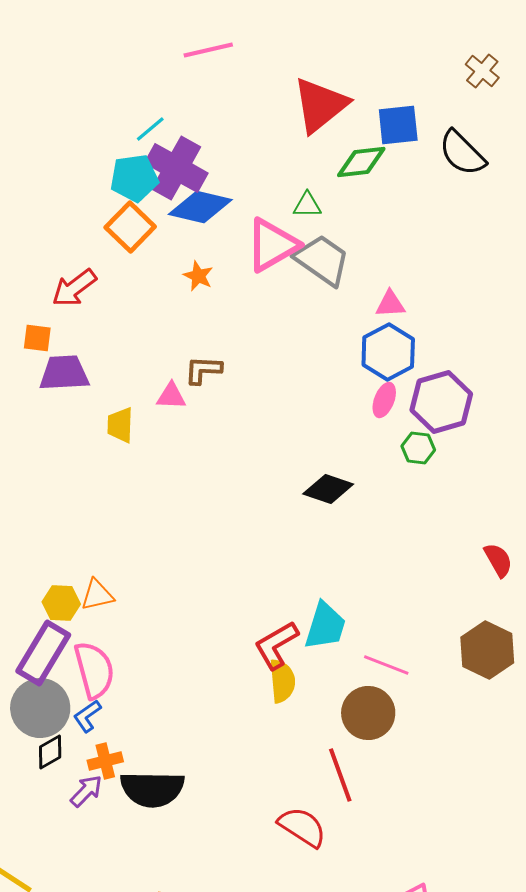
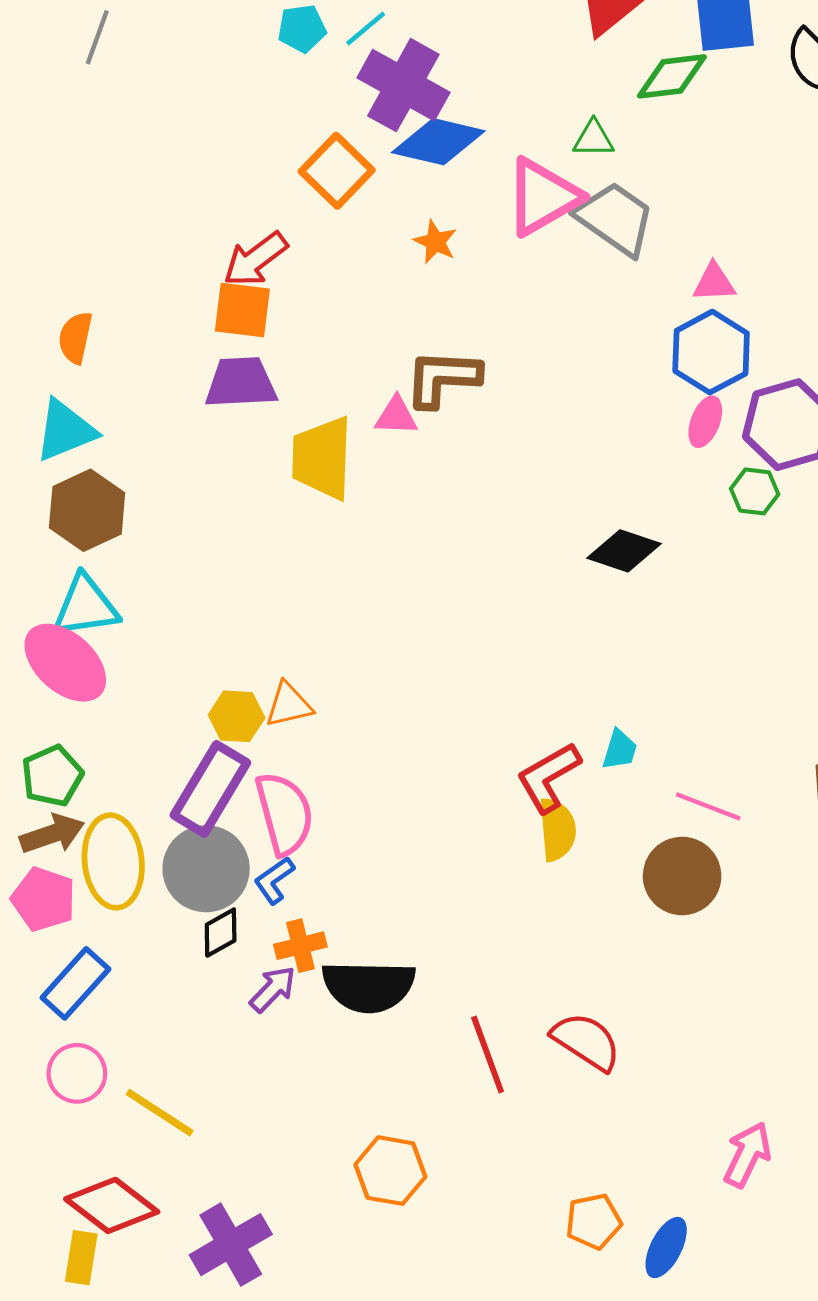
cyan pentagon: (134, 178) -> (302, 28), moved, size x0.7
orange square: (37, 338) -> (242, 310), moved, size x1.4
brown L-shape: (203, 370) -> (443, 378), size x1.4
yellow trapezoid: (120, 425) -> (322, 458), size x1.6
cyan trapezoid: (325, 626) -> (620, 750), size x0.6
red line: (340, 775) -> (488, 1054), moved

